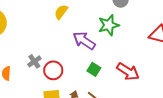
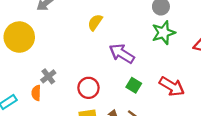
green star: (109, 25) -> (163, 33), moved
gray cross: (34, 61) -> (48, 76), moved

